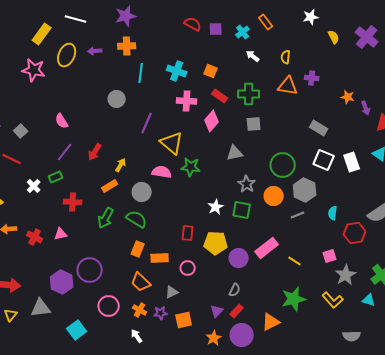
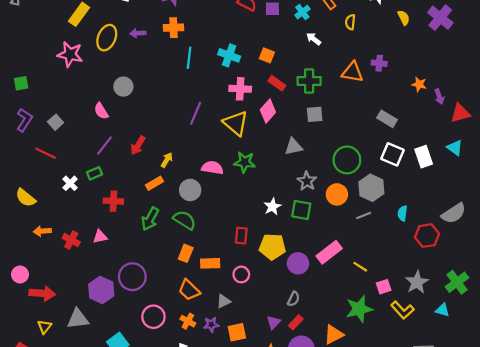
yellow semicircle: (286, 57) -> (350, 22), moved
gray circle: (117, 99) -> (123, 87), moved
yellow triangle: (172, 143) -> (236, 123), moved
pink square: (330, 256) -> (384, 287), moved

